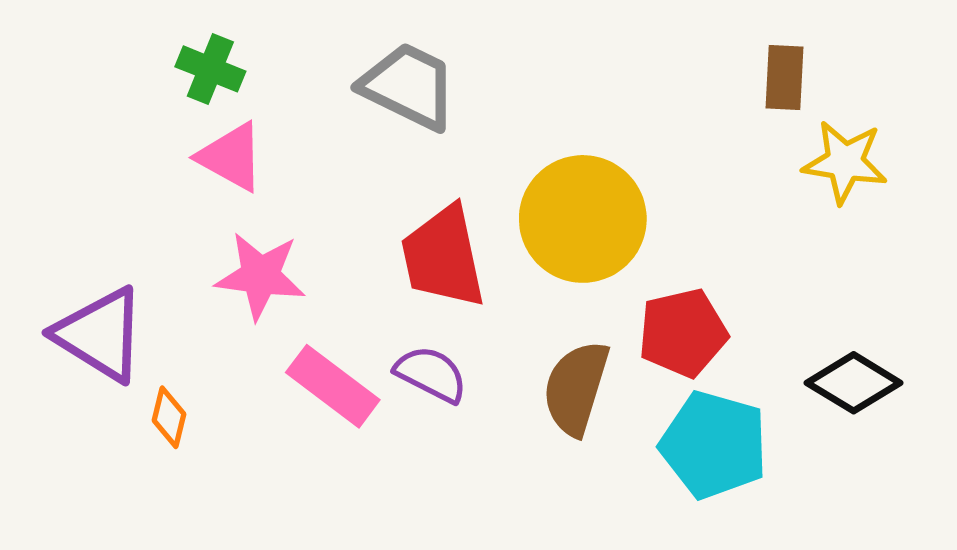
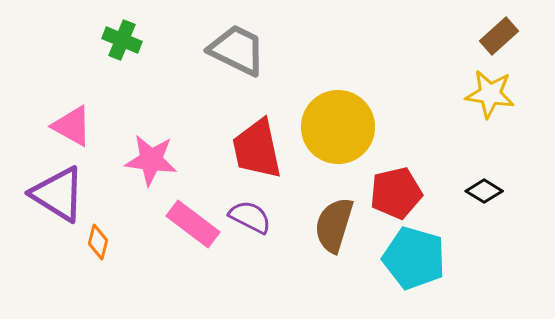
brown rectangle: (785, 78) -> (499, 36), moved, turned 45
pink triangle: (231, 157) -> (72, 126), moved
black diamond: (854, 383) -> (484, 191), moved, size x0.7

